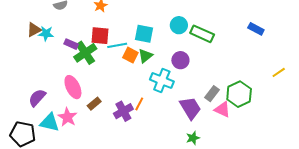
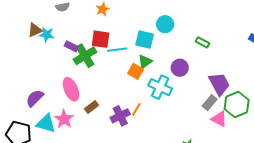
cyan circle: (179, 25) -> (165, 24), moved
green rectangle: (202, 34) -> (203, 42), size x0.6
orange square: (130, 55) -> (136, 71), moved
purple trapezoid: (190, 108) -> (219, 84), moved

